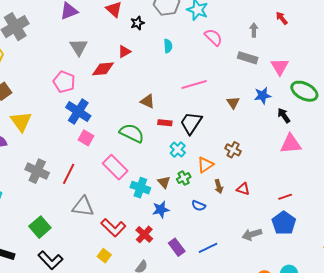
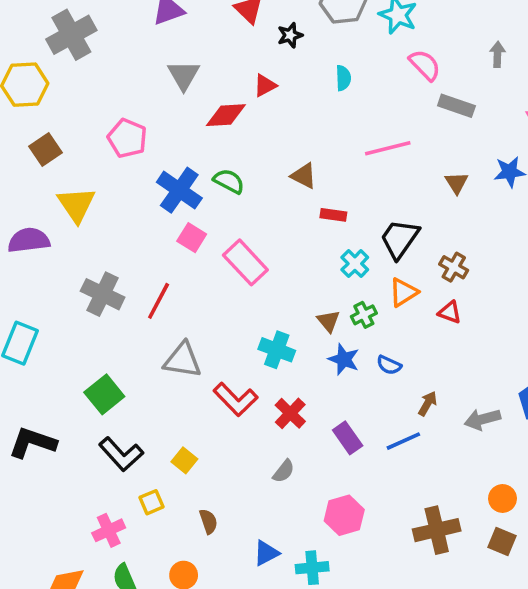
gray rectangle: (248, 58) -> (456, 106), moved
pink pentagon: (64, 82) -> (127, 138), moved
black trapezoid: (191, 123) -> (400, 239), moved
green semicircle: (132, 133) -> (229, 181), moved, size x0.7
pink rectangle: (115, 167) -> (245, 262), moved
brown arrow: (219, 187) -> (428, 403), moved, turned -136
cyan cross: (140, 188) -> (277, 350), moved
red triangle: (243, 189) -> (450, 312), moved
blue star: (161, 210) -> (344, 359), moved, turned 30
yellow square: (104, 256) -> (184, 460), moved

